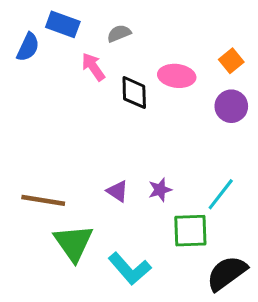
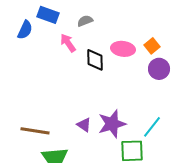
orange square: (231, 61) -> (152, 46), moved
purple star: (160, 190) -> (112, 124), size x1.8

